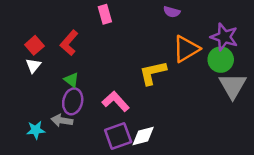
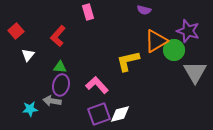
red square: (34, 45) -> (16, 31), moved
green circle: (221, 60) -> (174, 50), moved
green triangle: (71, 80) -> (60, 67), turned -32

